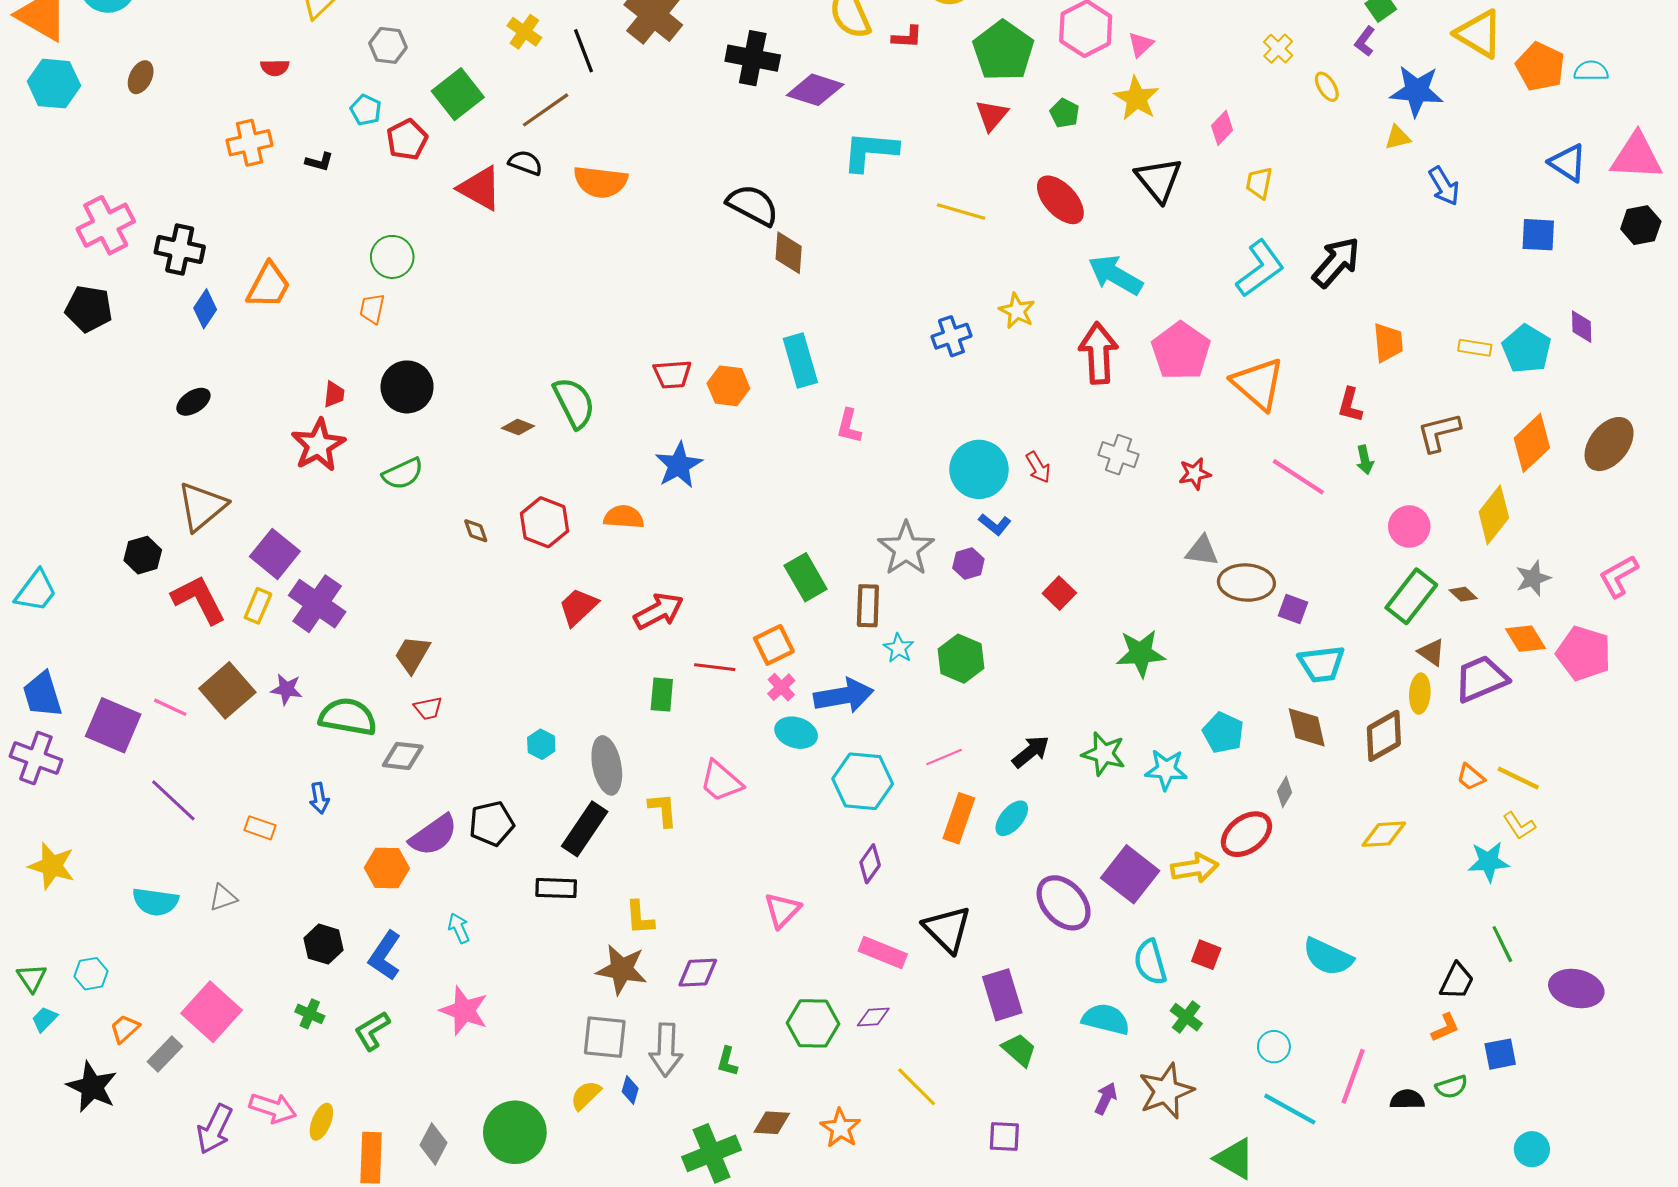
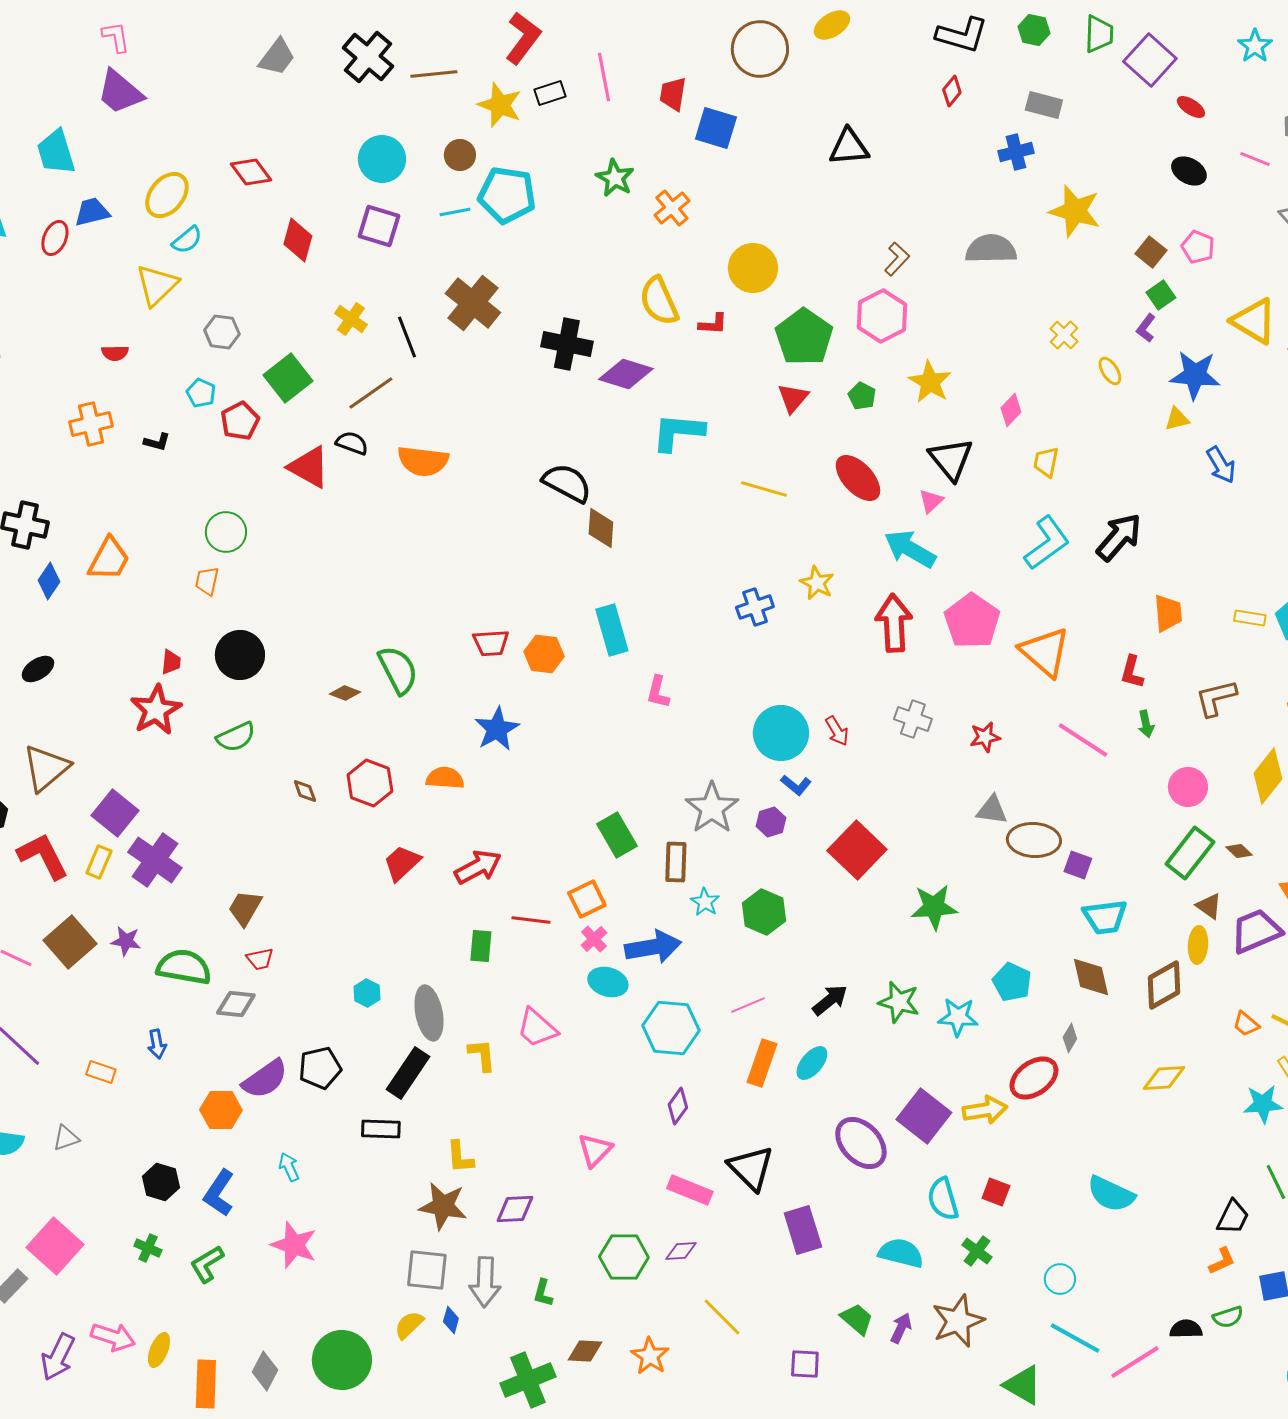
pink triangle: (1141, 44) -> (931, 501), moved
red square: (1059, 593) -> (857, 850), size x1.8
green trapezoid: (1019, 1050) -> (857, 1319), moved
pink line: (1353, 1076) -> (1135, 1362), moved, turned 38

